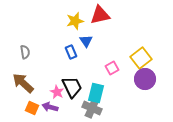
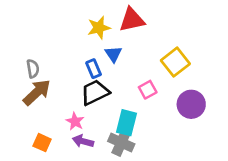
yellow square: (141, 58) -> (175, 62), moved
brown arrow: (23, 83) -> (37, 92), moved, turned 95
black trapezoid: (72, 87) -> (95, 92), moved, turned -90
purple arrow: (50, 107) -> (83, 141), moved

